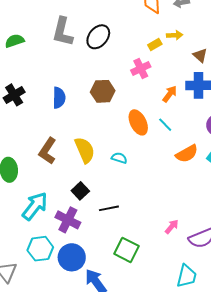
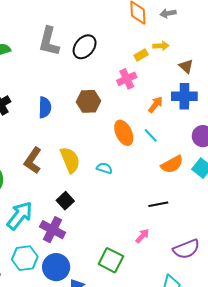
black line: (109, 208) -> (158, 204), moved
pink arrow: (172, 227) -> (142, 236), moved

